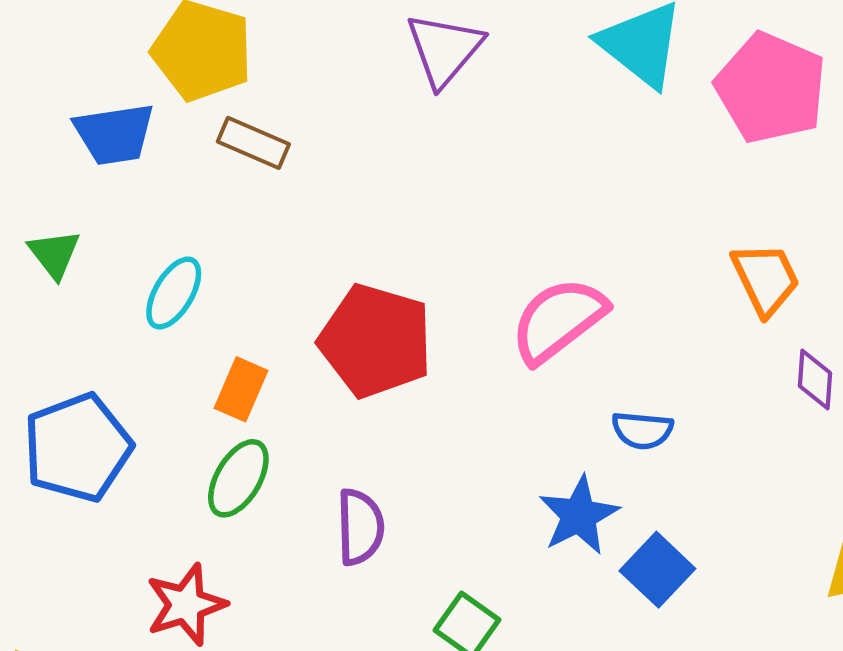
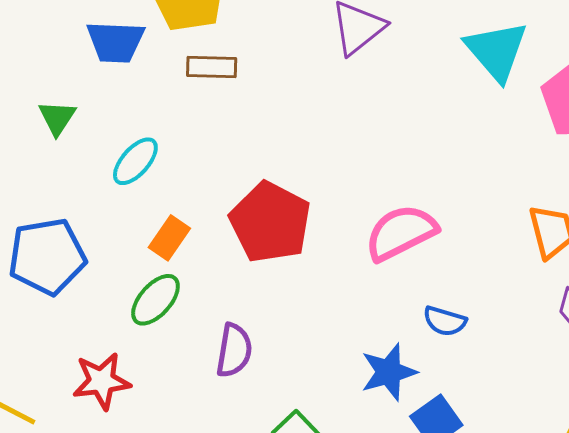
brown rectangle: (253, 143) -> (212, 67), turned -33

